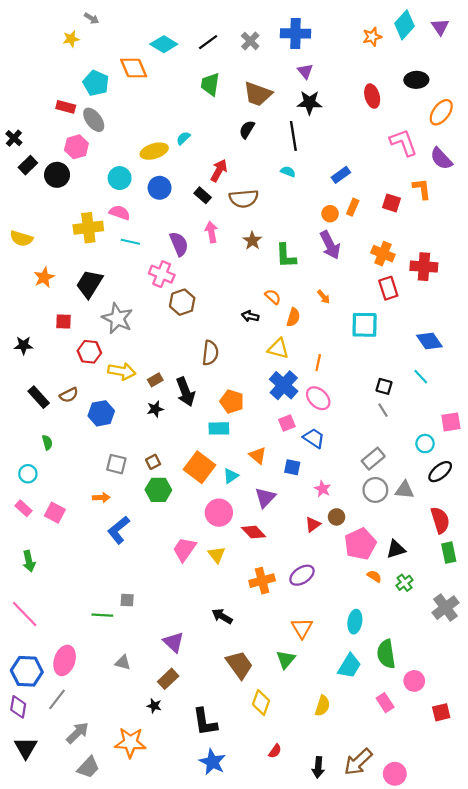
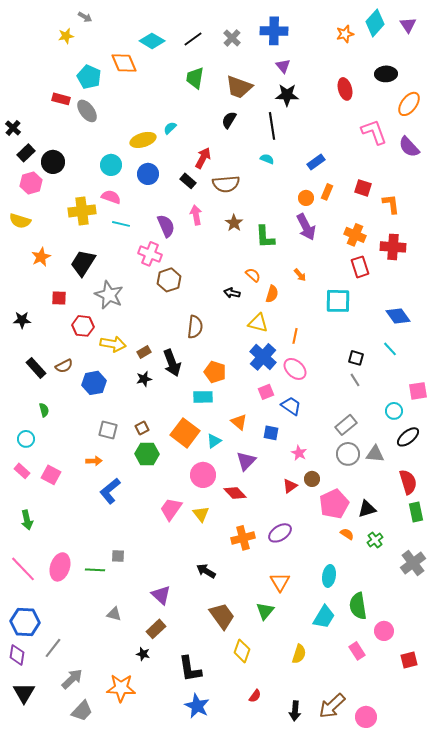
pink hexagon: (76, 147) -> (31, 183), moved
orange L-shape: (422, 189) -> (391, 204), moved
pink ellipse: (65, 660) -> (60, 567), moved

